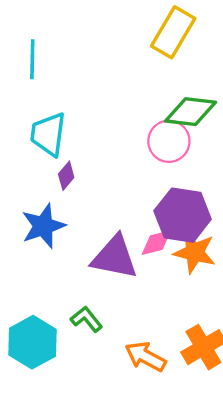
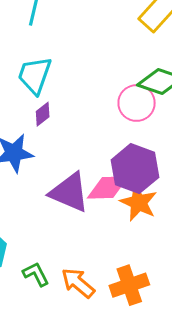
pink diamond: (156, 243) -> (108, 187), size x1.4
green L-shape: (86, 319) -> (36, 274), moved

